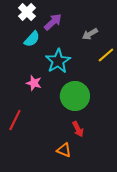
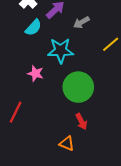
gray arrow: (90, 34) -> (81, 22), moved
cyan star: (58, 61) -> (61, 51), turned 30

